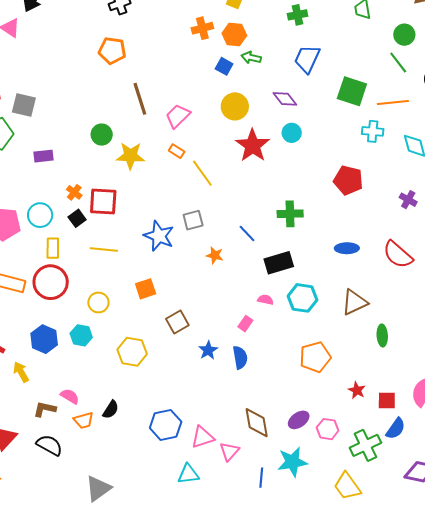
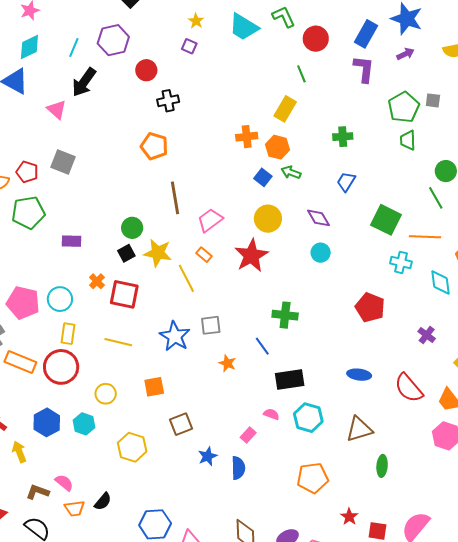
blue trapezoid: (307, 59) -> (346, 182), size x0.7
gray square: (24, 105) -> (63, 162), moved
red star: (253, 146) -> (251, 256), moved
yellow line: (202, 173) -> (186, 278), moved
green cross: (290, 214) -> (285, 315), moved
black square: (77, 218) -> (126, 253), moved

